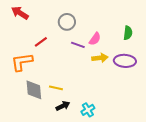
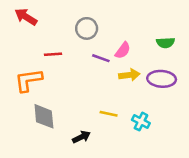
green semicircle: (128, 33) -> (165, 43), turned 80
red line: (41, 42) -> (53, 54), turned 32
yellow line: (56, 88) -> (109, 114), moved
cyan cross: (88, 110) -> (141, 122), moved, turned -32

